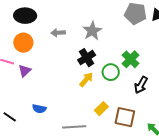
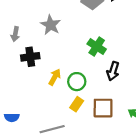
gray arrow: (58, 33) -> (15, 34), turned -64
black cross: (87, 58) -> (30, 57), moved, turned 36
green circle: (111, 72) -> (77, 82), moved

